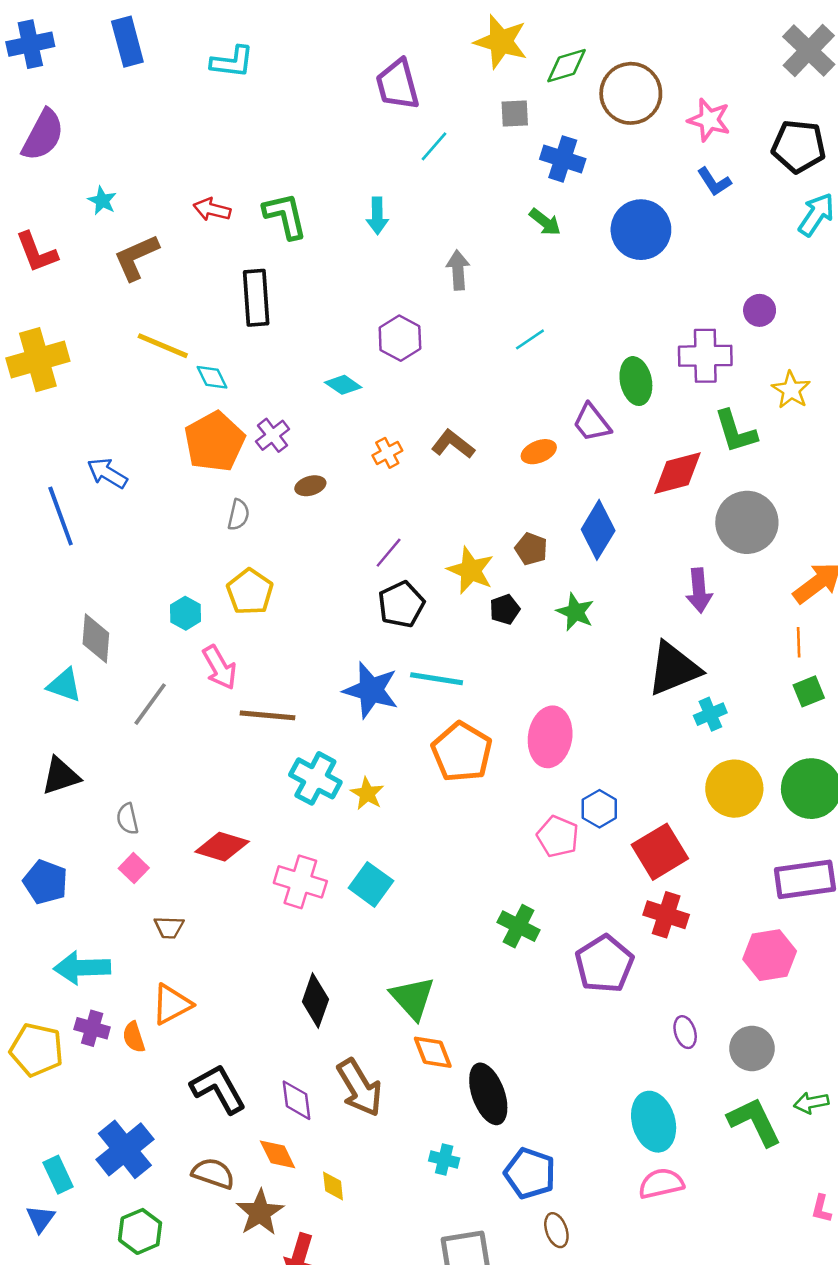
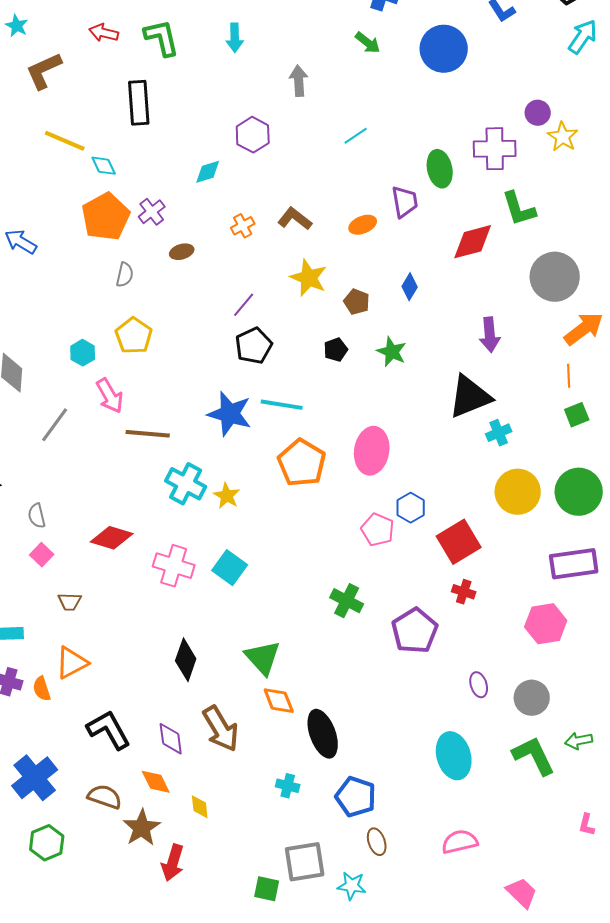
cyan diamond: (343, 385) -> (208, 172), turned -52
yellow star: (791, 390) -> (563, 137), moved
purple trapezoid: (592, 423) -> (405, 202), turned -152
gray circle: (747, 522) -> (555, 277), moved
blue diamond: (598, 530) -> (410, 287), size x0.6
yellow star: (471, 570) -> (309, 278), moved
red cross: (666, 915) -> (464, 592), size x0.7
pink semicircle: (661, 1183) -> (460, 842), moved

